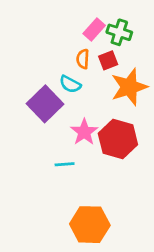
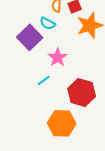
red hexagon: (118, 139) -> (82, 92), moved
cyan line: (65, 164) -> (44, 80), turned -32

